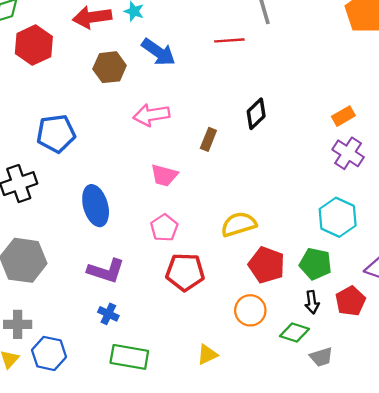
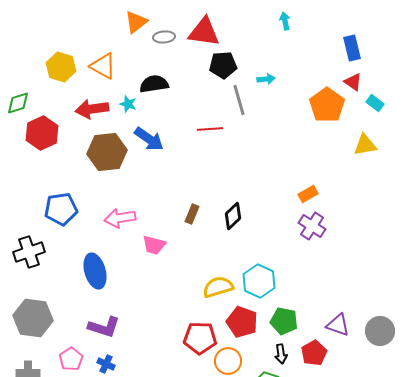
brown hexagon: (110, 67) -> (107, 152), size x1.4
black diamond: (256, 114) -> (233, 216), moved
pink arrow: (151, 115) -> (120, 218), moved
cyan hexagon: (338, 217) -> (259, 281), moved
pink pentagon: (164, 228) -> (71, 359), moved
red pentagon: (185, 272) -> (200, 338), moved

